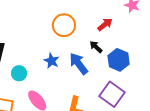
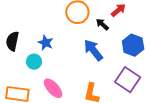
black arrow: (96, 47) -> (102, 24), moved
blue star: (51, 61) -> (46, 43), moved

